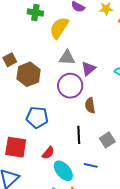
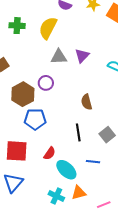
green cross: (35, 12) -> (17, 26), moved
purple triangle: (88, 69) -> (82, 56), moved
brown hexagon: (29, 74) -> (23, 94), moved
purple circle: (70, 86) -> (46, 83), moved, size x0.6

